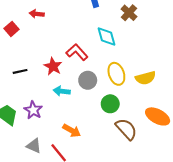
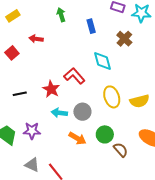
gray circle: (88, 80) -> (82, 112), moved
green circle: (110, 104) -> (105, 134), moved
purple star: (33, 110) -> (32, 131), turned -30
brown semicircle: (126, 129) -> (121, 150), size x0.7
orange arrow: (72, 131) -> (77, 138), moved

